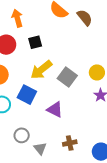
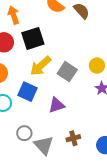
black square: (35, 42) -> (33, 38), size x1.6
purple triangle: (55, 109) -> (56, 105), turned -42
gray triangle: (40, 148) -> (44, 145), size x1.5

